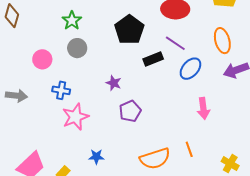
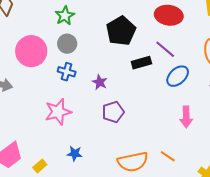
pink circle: (42, 59) -> (31, 51), size x1.6
blue cross: (61, 90) -> (67, 72), moved
orange line: (189, 149) -> (168, 156), turned -42

